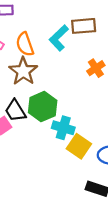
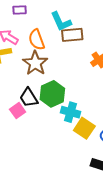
brown rectangle: (84, 26) -> (72, 35), moved
cyan L-shape: (59, 38) -> (61, 22), moved, turned -70

